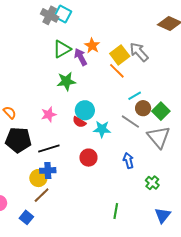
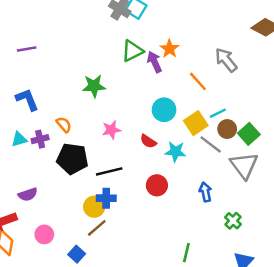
yellow square: (120, 55) -> (196, 123), moved
green star: (66, 81) -> (94, 86), moved
cyan circle: (85, 110) -> (164, 110), moved

